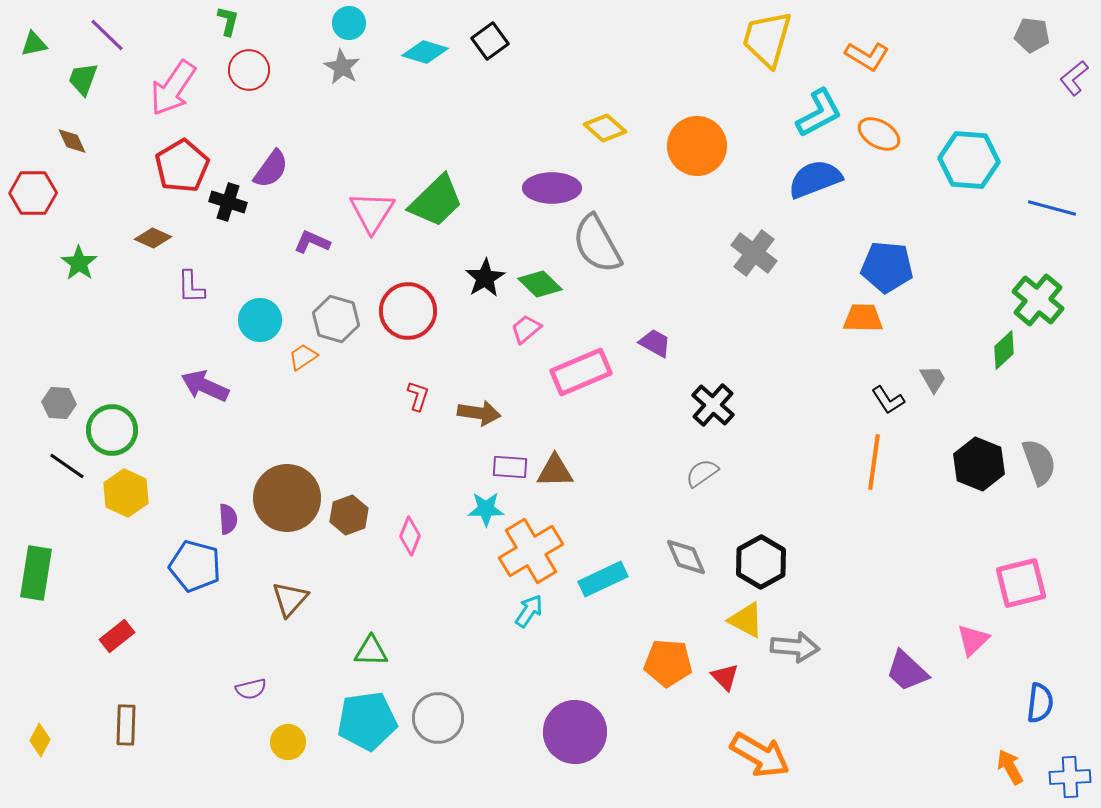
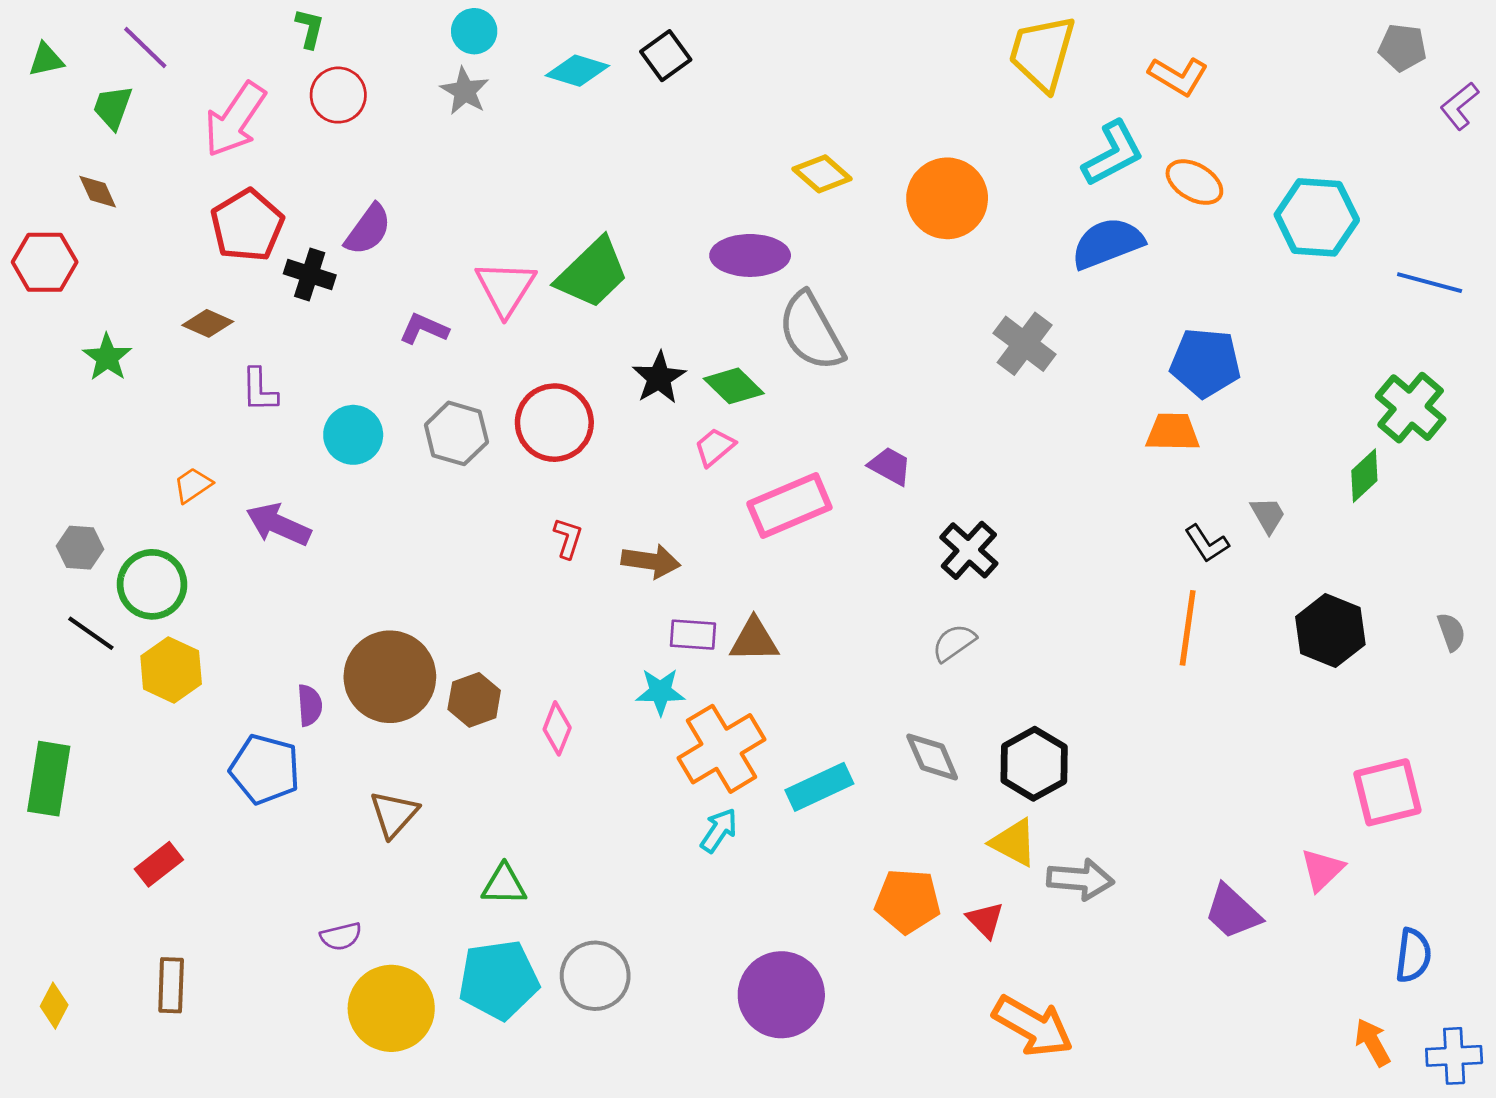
orange trapezoid: (303, 357) -> (193, 485), moved
gray semicircle: (1039, 462) -> (1451, 632), moved, size x0.6
yellow circle: (288, 742) -> (391, 1008), size x1.8

